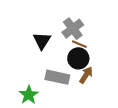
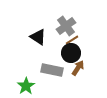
black triangle: (42, 41) -> (38, 37), turned -30
brown line: (79, 44) -> (72, 40), turned -56

